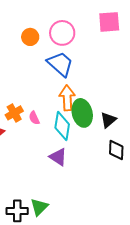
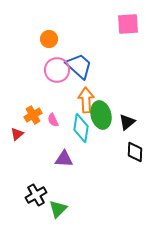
pink circle: (62, 33) -> (57, 70), moved
purple triangle: (58, 157) -> (64, 159), moved, turned -30
black cross: (17, 211) -> (36, 195), moved, turned -30

